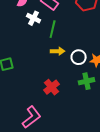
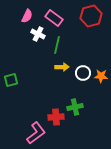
green cross: (87, 81) -> (75, 107), moved
red cross: (52, 87) -> (56, 117), moved, turned 35

